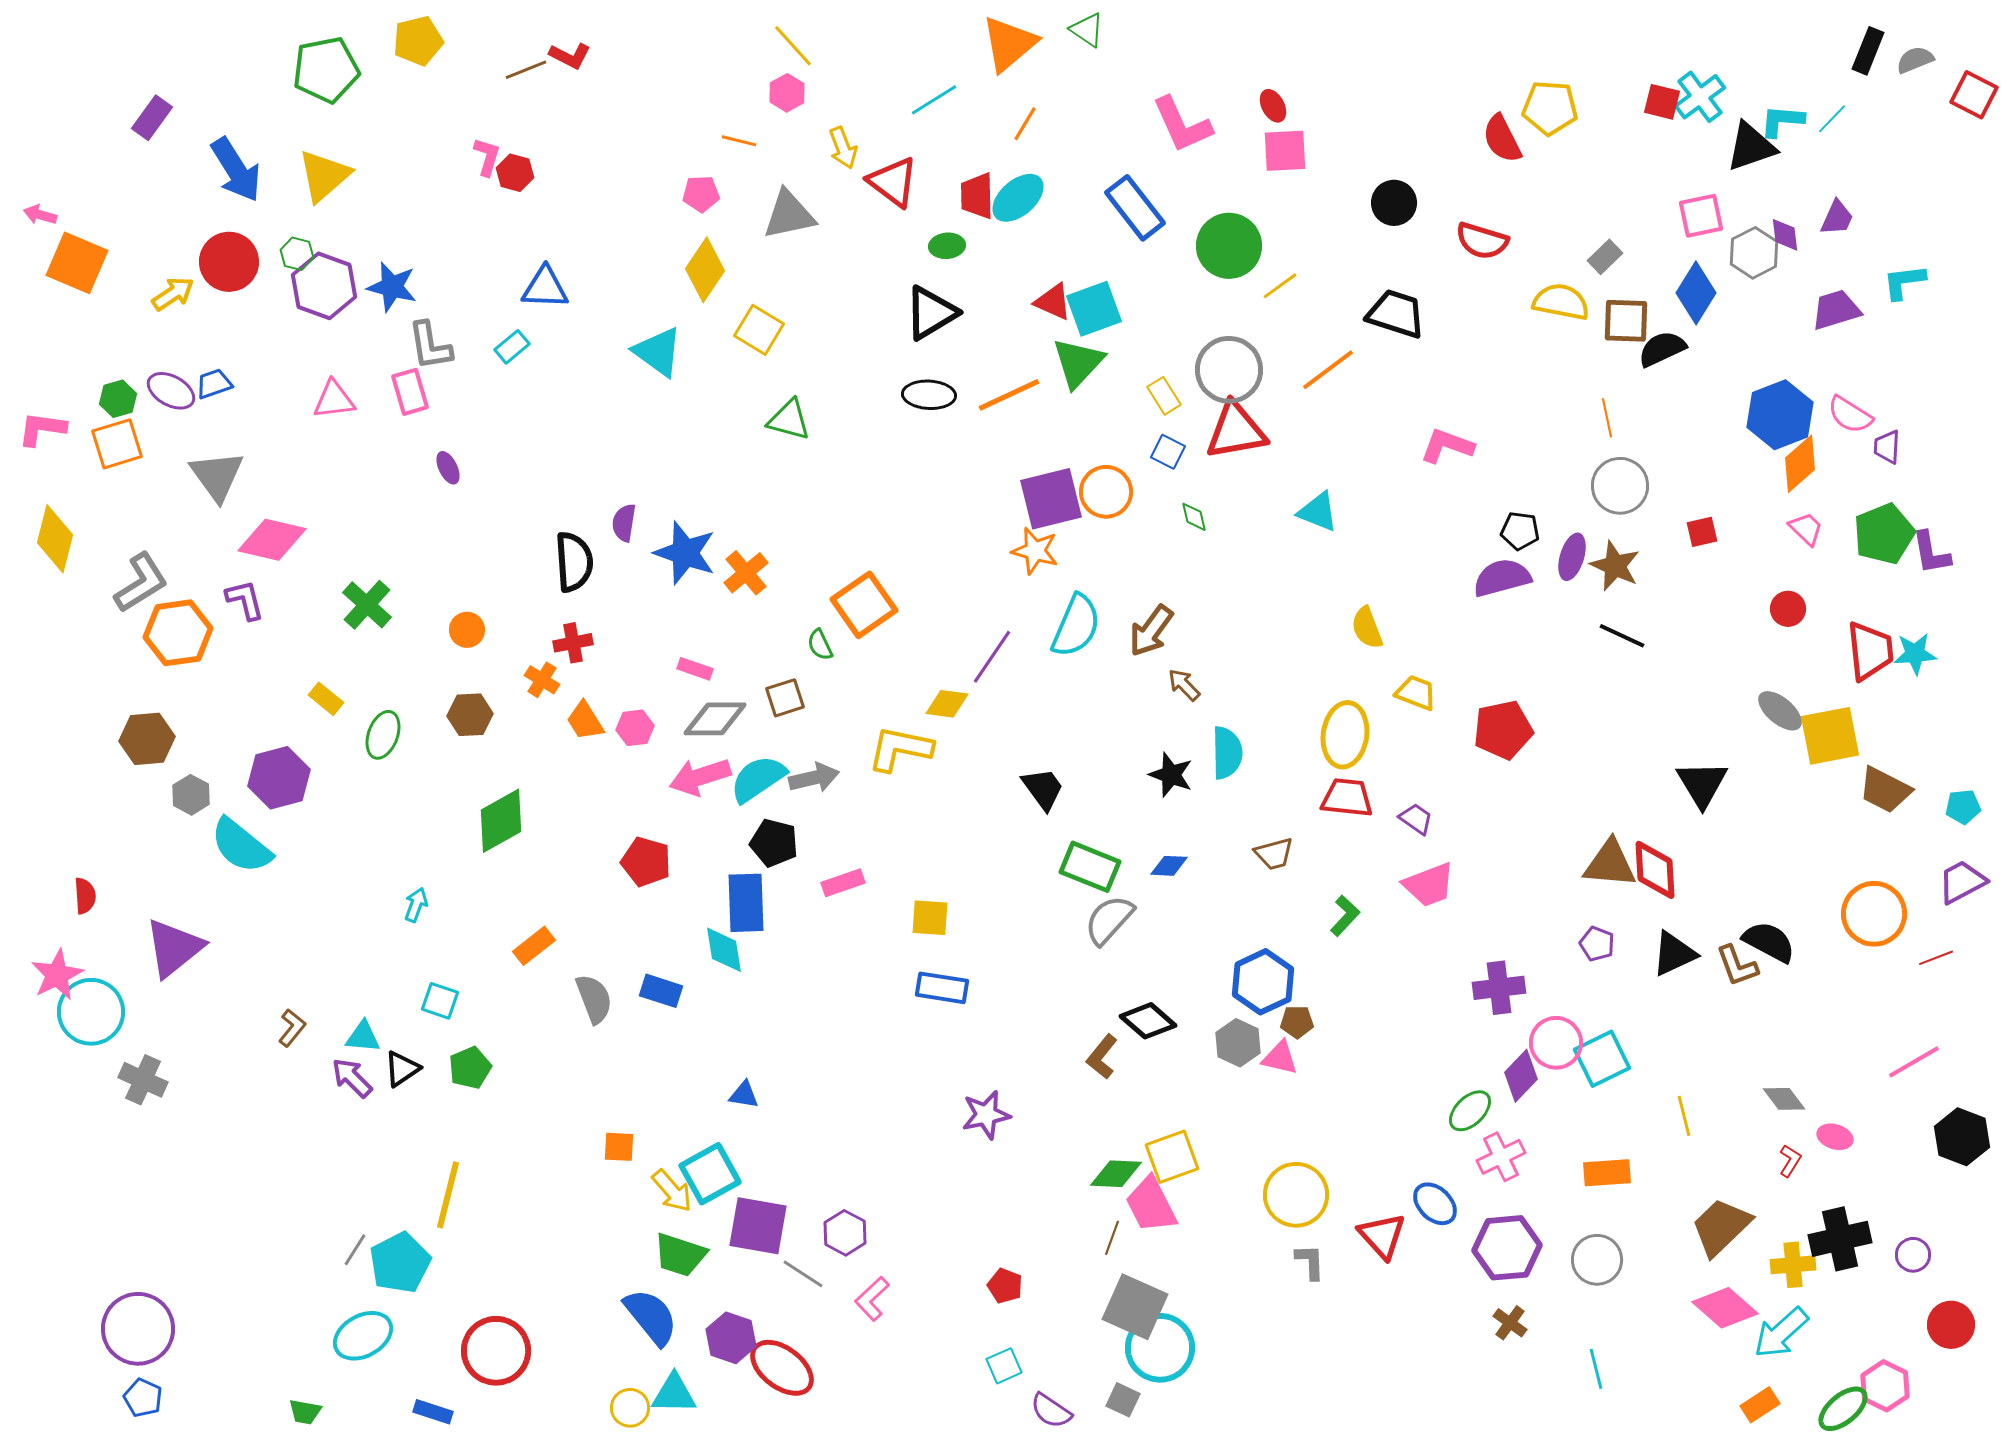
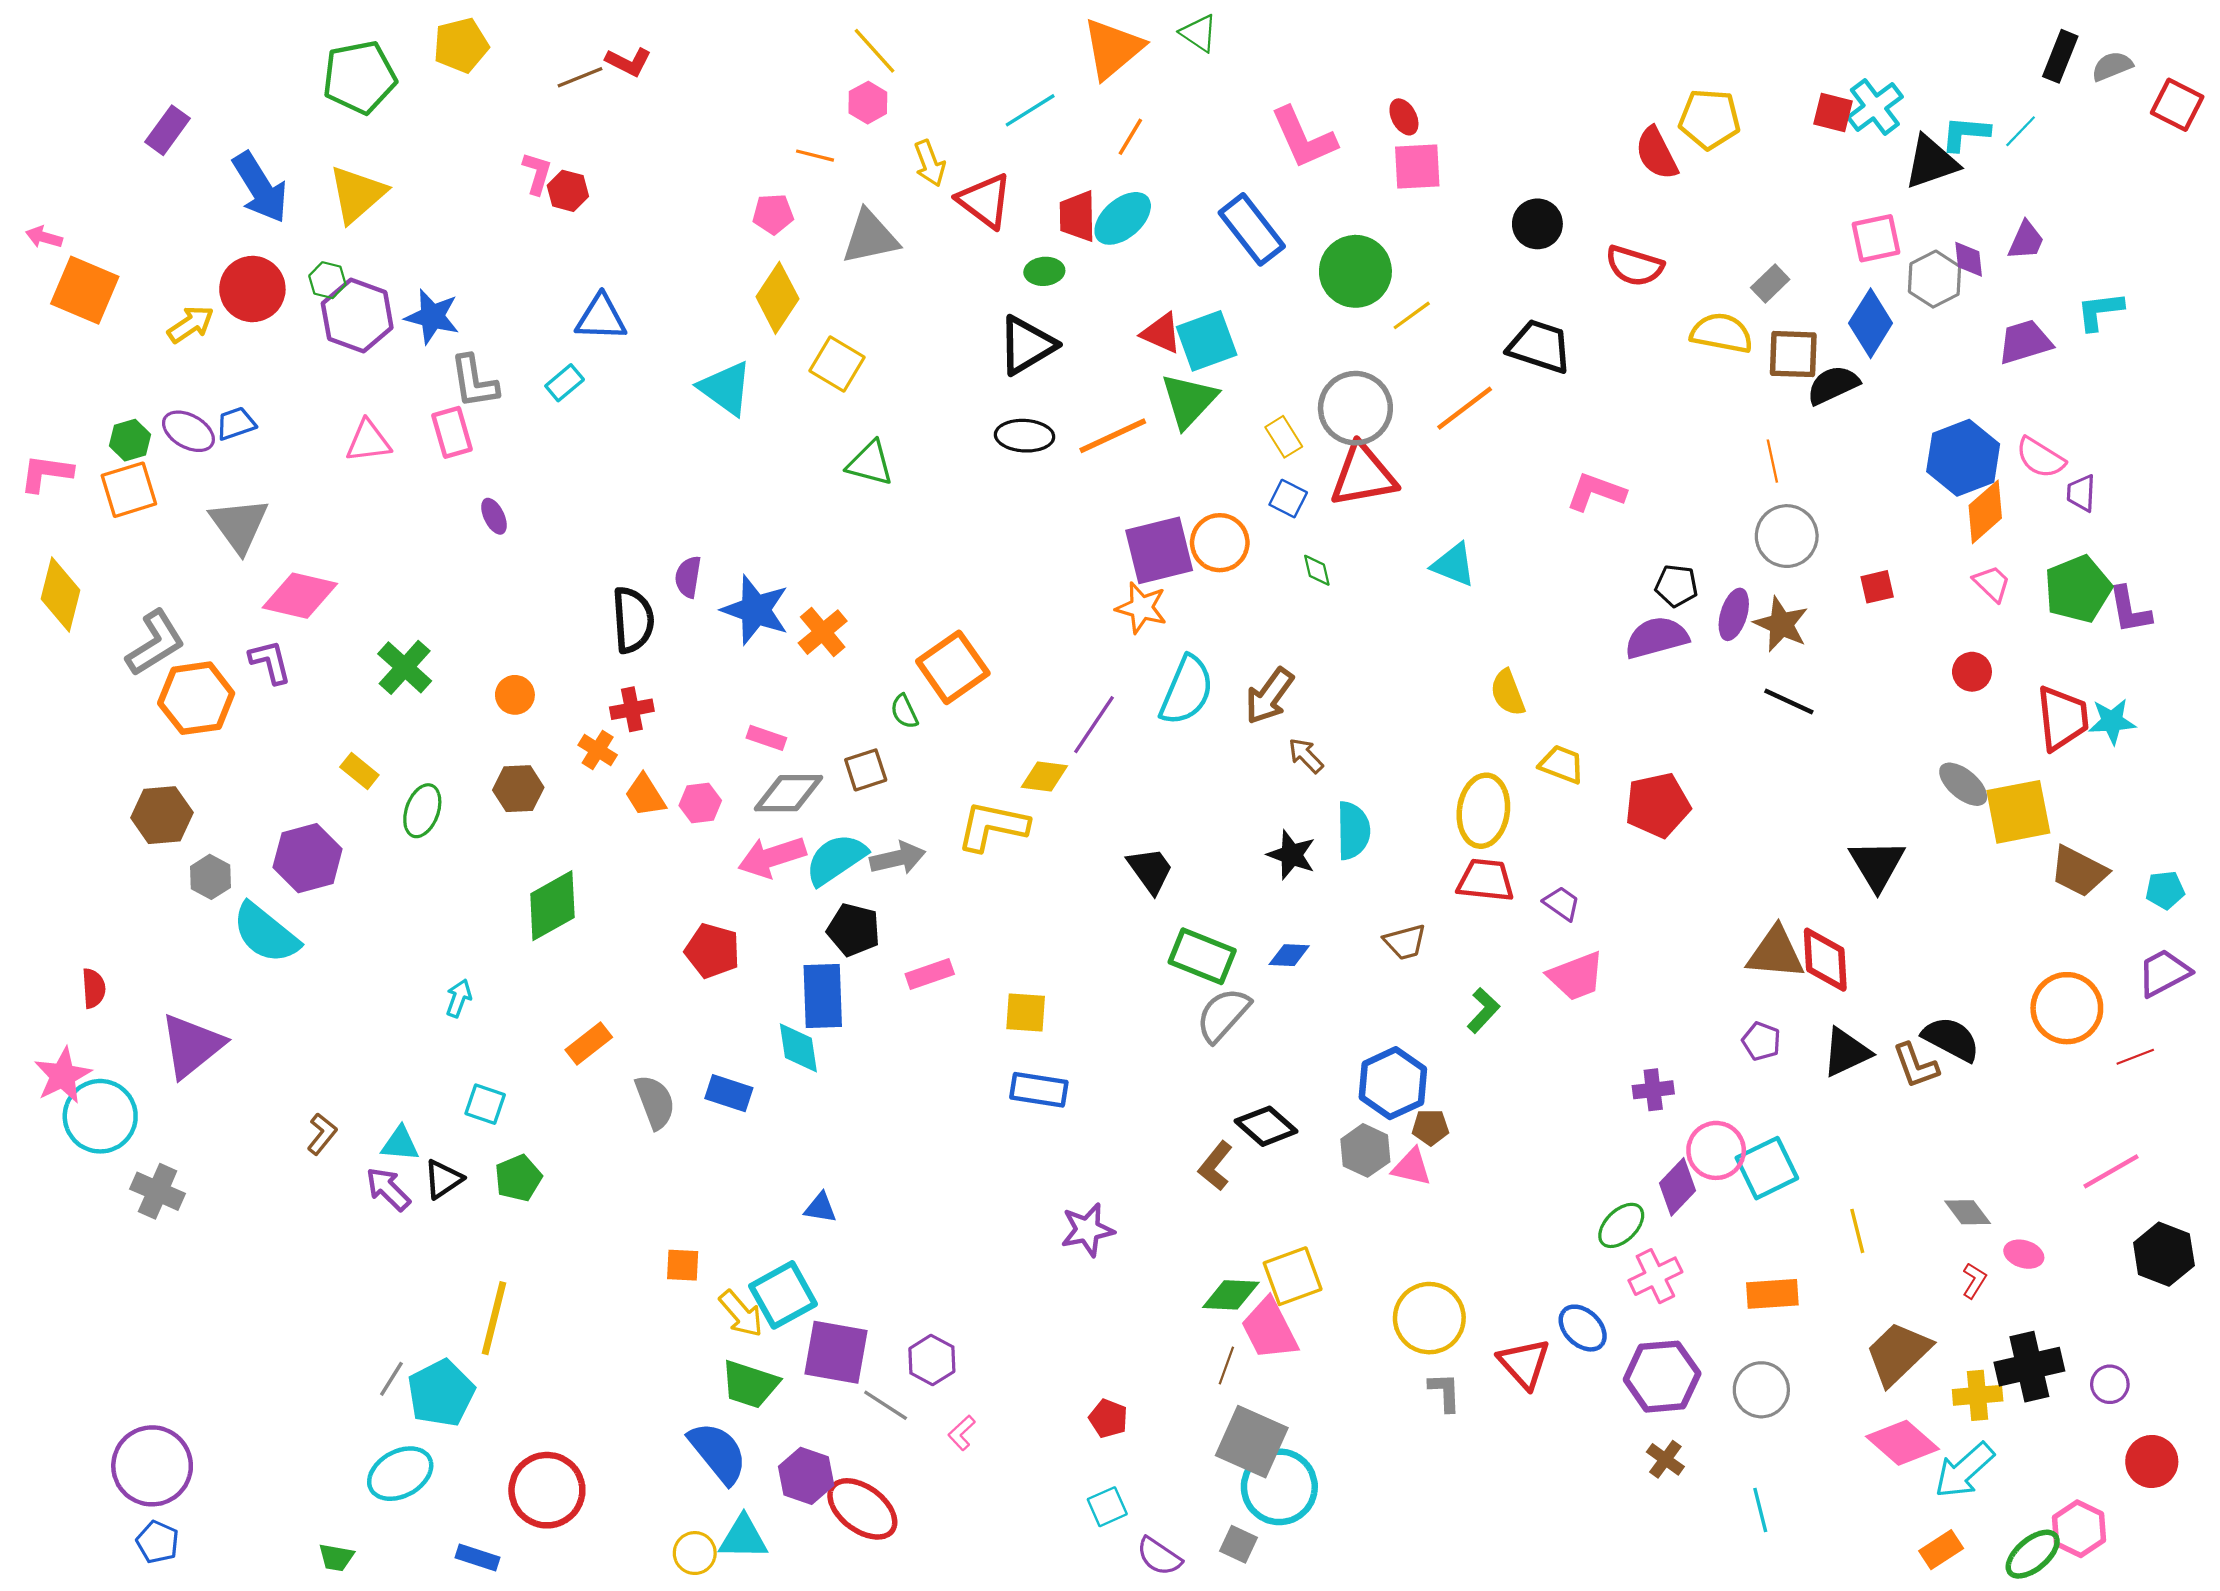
purple cross: (1499, 988) -> (1653, 1090), size x0.7
pink L-shape: (872, 1299) -> (962, 1433), size x0.7

